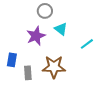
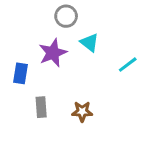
blue rectangle: (12, 60) -> (21, 73), moved
brown star: (54, 67) -> (82, 112), moved, size x0.6

